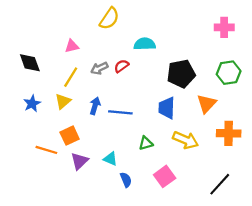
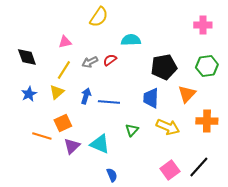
green triangle: (146, 143) -> (132, 130), turned -32
cyan triangle: (110, 159) -> (100, 144), size x1.5
pink square: (165, 176) -> (170, 170), moved
blue semicircle: (126, 180) -> (112, 175), moved

